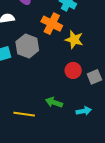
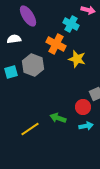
red circle: (73, 70) -> (83, 107), moved
yellow line: (24, 114) -> (30, 129), turned -42

